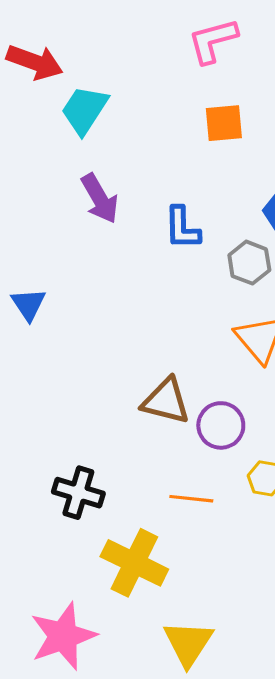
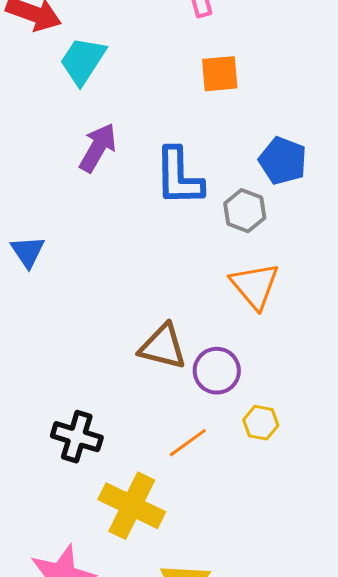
purple arrow: (100, 198) -> (98, 148), turned -120
blue L-shape: (182, 228) -> (179, 177), size x1.4
orange line: (191, 499) -> (188, 443), turned -42

